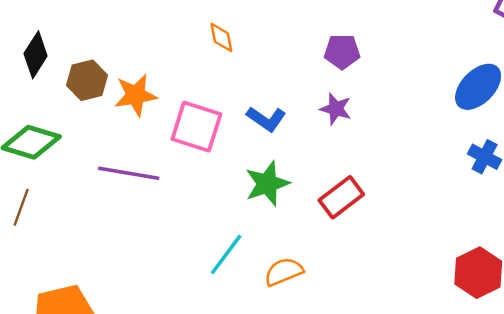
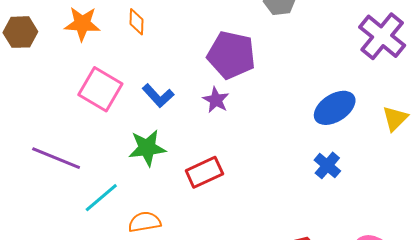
purple pentagon: (342, 52) -> (231, 55), size x1.6
orange star: (136, 95) -> (82, 24), moved
purple line: (129, 173) -> (56, 158), moved

